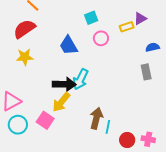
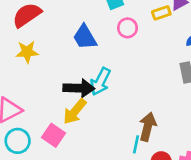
brown arrow: (96, 118) -> (148, 127), moved

